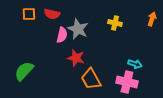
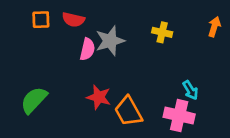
gray star: (78, 29) -> (110, 41), turned 30
red star: (76, 58) -> (99, 97), moved
cyan arrow: (135, 64) -> (190, 90), turned 40

